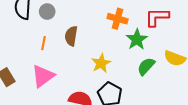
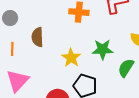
green star: (137, 39) -> (103, 49), moved, turned -30
green semicircle: (146, 66) -> (126, 68), moved

